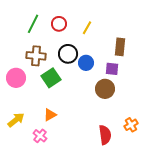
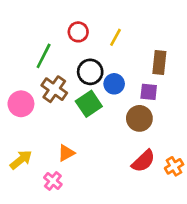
green line: (33, 24) -> (44, 56), moved
brown cross: (36, 56) -> (54, 89), moved, turned 30
green square: (51, 78) -> (89, 104), moved
red semicircle: (105, 135) -> (143, 161), moved, turned 54

